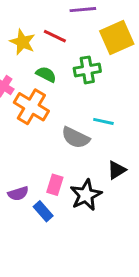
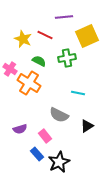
gray semicircle: (76, 138) -> (59, 115), moved
pink rectangle: (55, 185) -> (45, 136), turned -56
purple semicircle: (18, 194) -> (20, 129), moved
black star: (86, 195) -> (59, 162), moved

